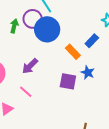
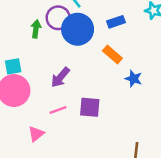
blue rectangle: (92, 41) -> (116, 22), moved, turned 32
purple square: (68, 81) -> (90, 107), moved
pink line: (26, 92) -> (58, 110), turned -56

